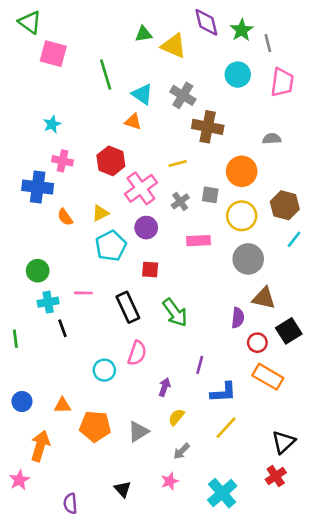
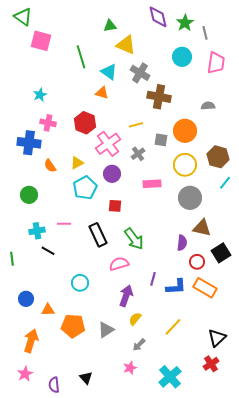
yellow triangle: (174, 46) -> (126, 45), moved
gray square: (210, 195) -> (161, 140), moved
green circle: (38, 271) -> (29, 195), moved
black line: (62, 328) -> (48, 251), turned -40
pink semicircle: (137, 353) -> (119, 264), moved, turned -126
purple arrow: (165, 387) -> (126, 296), size x1.5
blue L-shape: (223, 392) -> (176, 287), moved
blue circle: (22, 401) -> (26, 299), moved
pink star: (19, 480) -> (25, 374), moved
black triangle: (123, 489) -> (86, 378), moved

